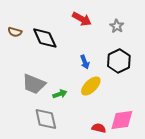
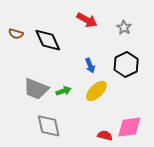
green arrow: (60, 94) -> (64, 91), moved

